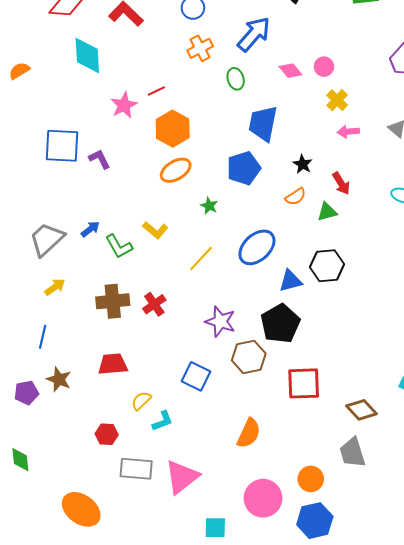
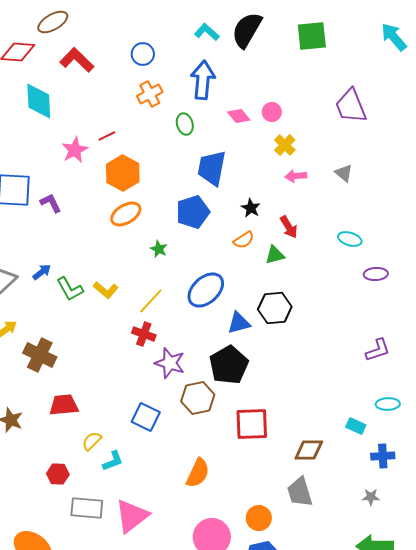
blue arrow: (254, 34) -> (203, 80), turned -36
yellow L-shape: (155, 230) -> (106, 290), moved
brown cross: (113, 301) -> (40, 355), moved, turned 32
red cross: (154, 304) -> (144, 334), moved, turned -35
brown diamond: (362, 410) -> (309, 450), turned -48

